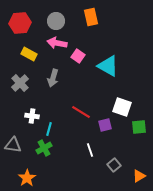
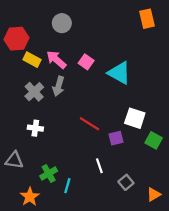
orange rectangle: (91, 17) -> (147, 19), moved
red hexagon: (20, 23) -> (17, 39), moved
pink arrow: (57, 43) -> (56, 60), moved, turned 30
gray cross: (20, 83) -> (34, 92), moved
green square: (139, 127) -> (154, 140), turned 35
cyan line: (49, 129) -> (67, 186), moved
green cross: (44, 148) -> (49, 173), moved

